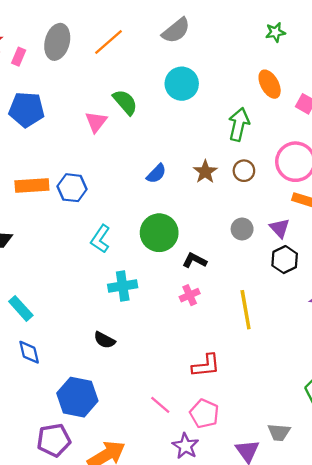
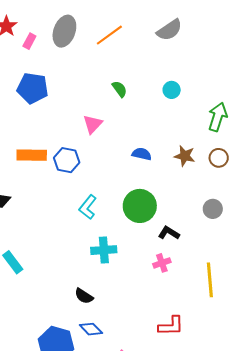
cyan circle: (182, 84) -> (172, 90), moved, size x0.6
green semicircle: (125, 102) -> (120, 89), size x0.7
pink triangle: (96, 122) -> (93, 124), moved
brown star: (205, 172) -> (185, 156), turned -30
blue semicircle: (156, 174) -> (142, 154), turned -126
blue diamond: (29, 352) -> (91, 329), moved, turned -35

